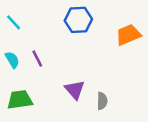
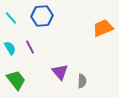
blue hexagon: (78, 20) -> (42, 16), moved
green trapezoid: (20, 100) -> (16, 80), turned 60

